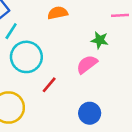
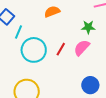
red line: (49, 85) -> (61, 49), moved

